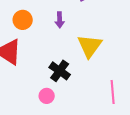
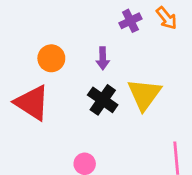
black cross: (60, 71) -> (103, 100), moved

